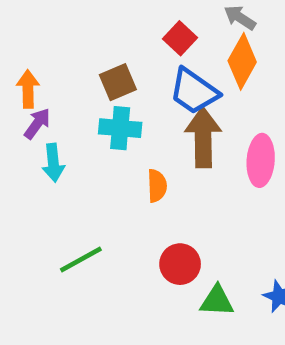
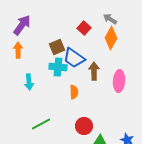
blue trapezoid: (194, 91) -> (74, 58), moved
purple arrow: (37, 124) -> (22, 25), moved, size x1.5
brown arrow: (203, 137) -> (94, 71), size x0.7

